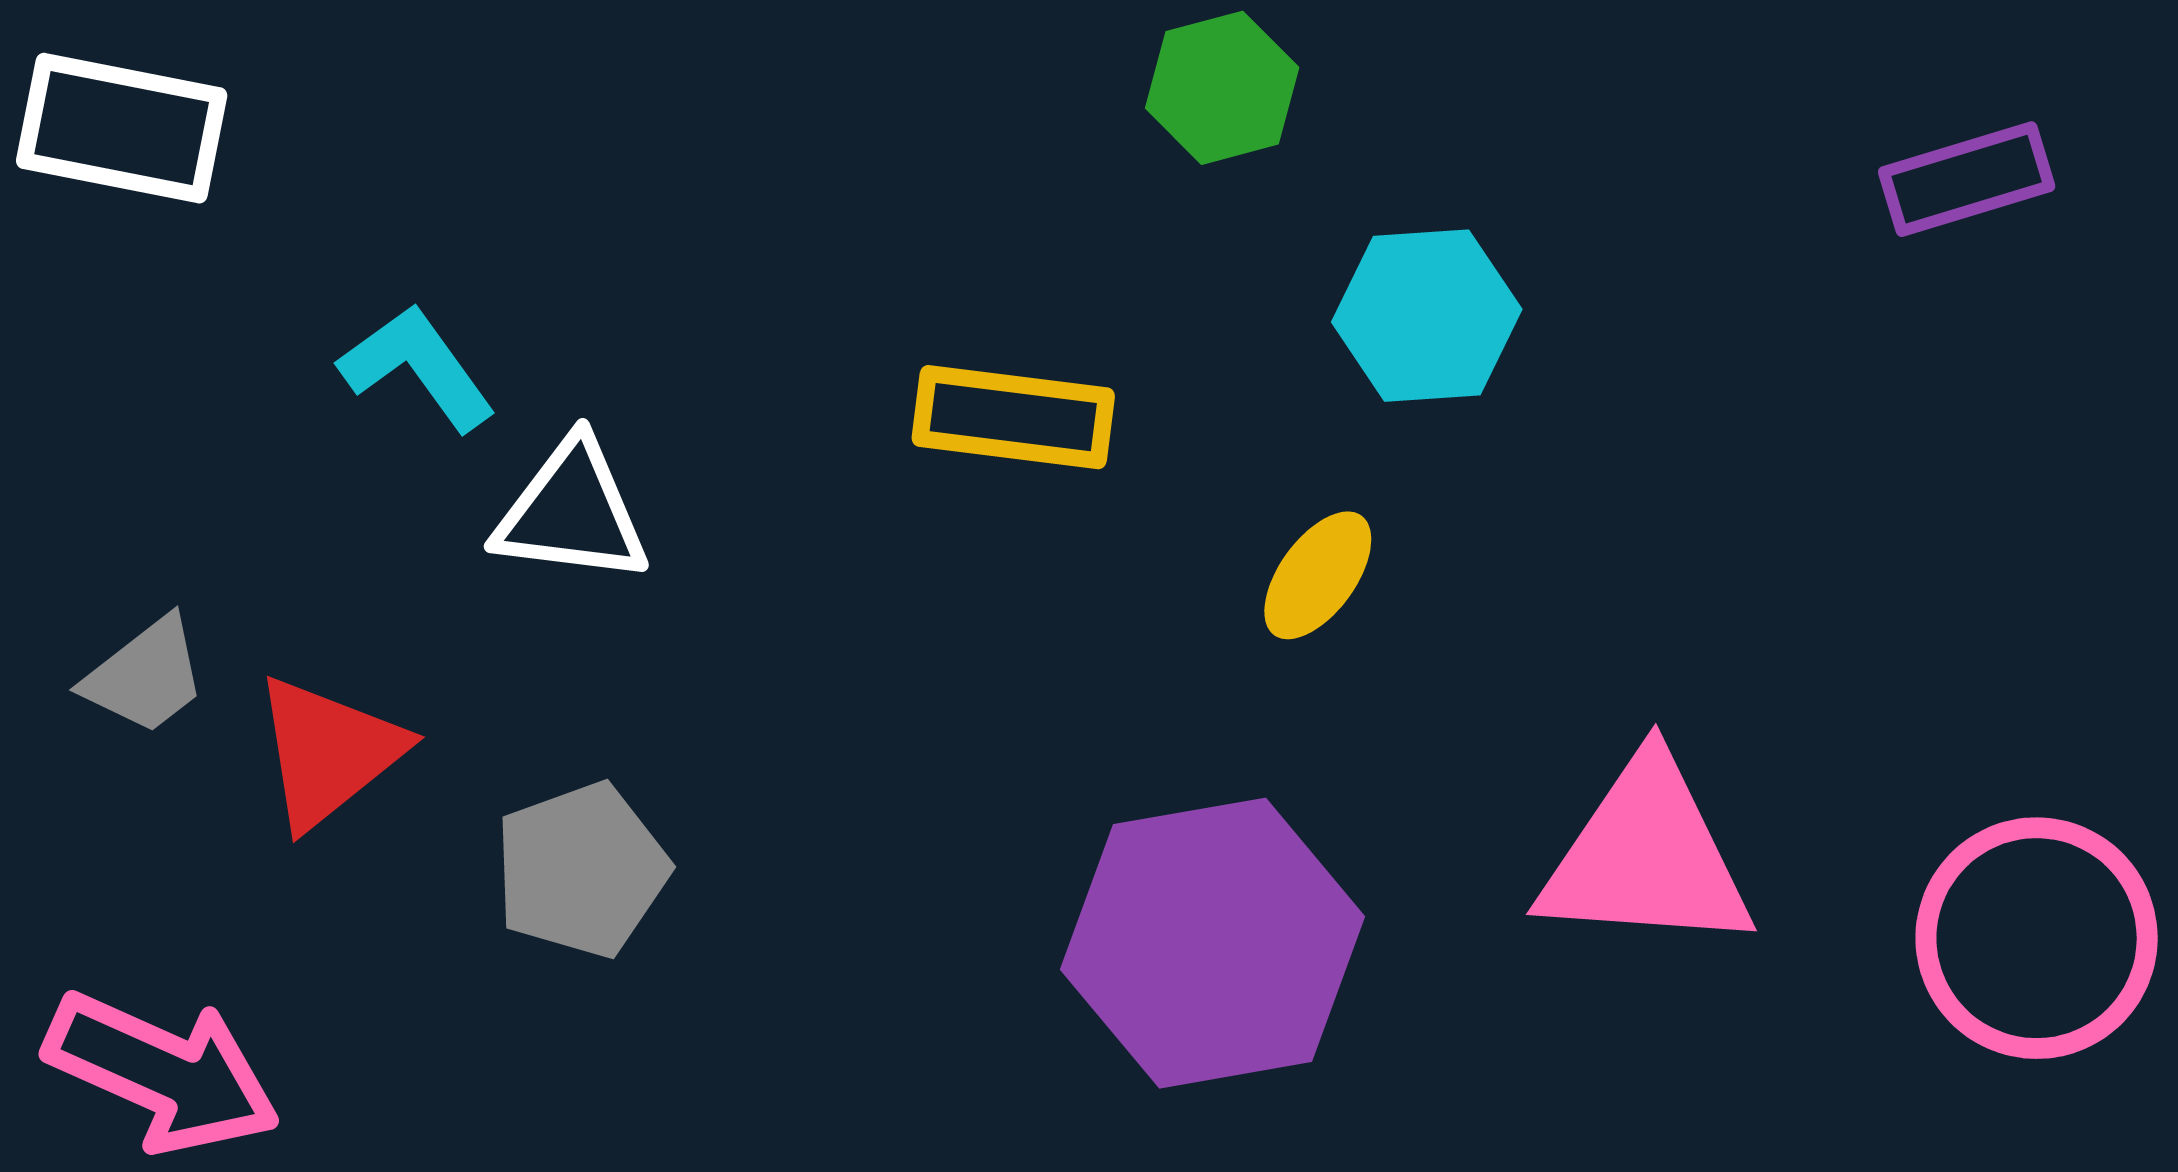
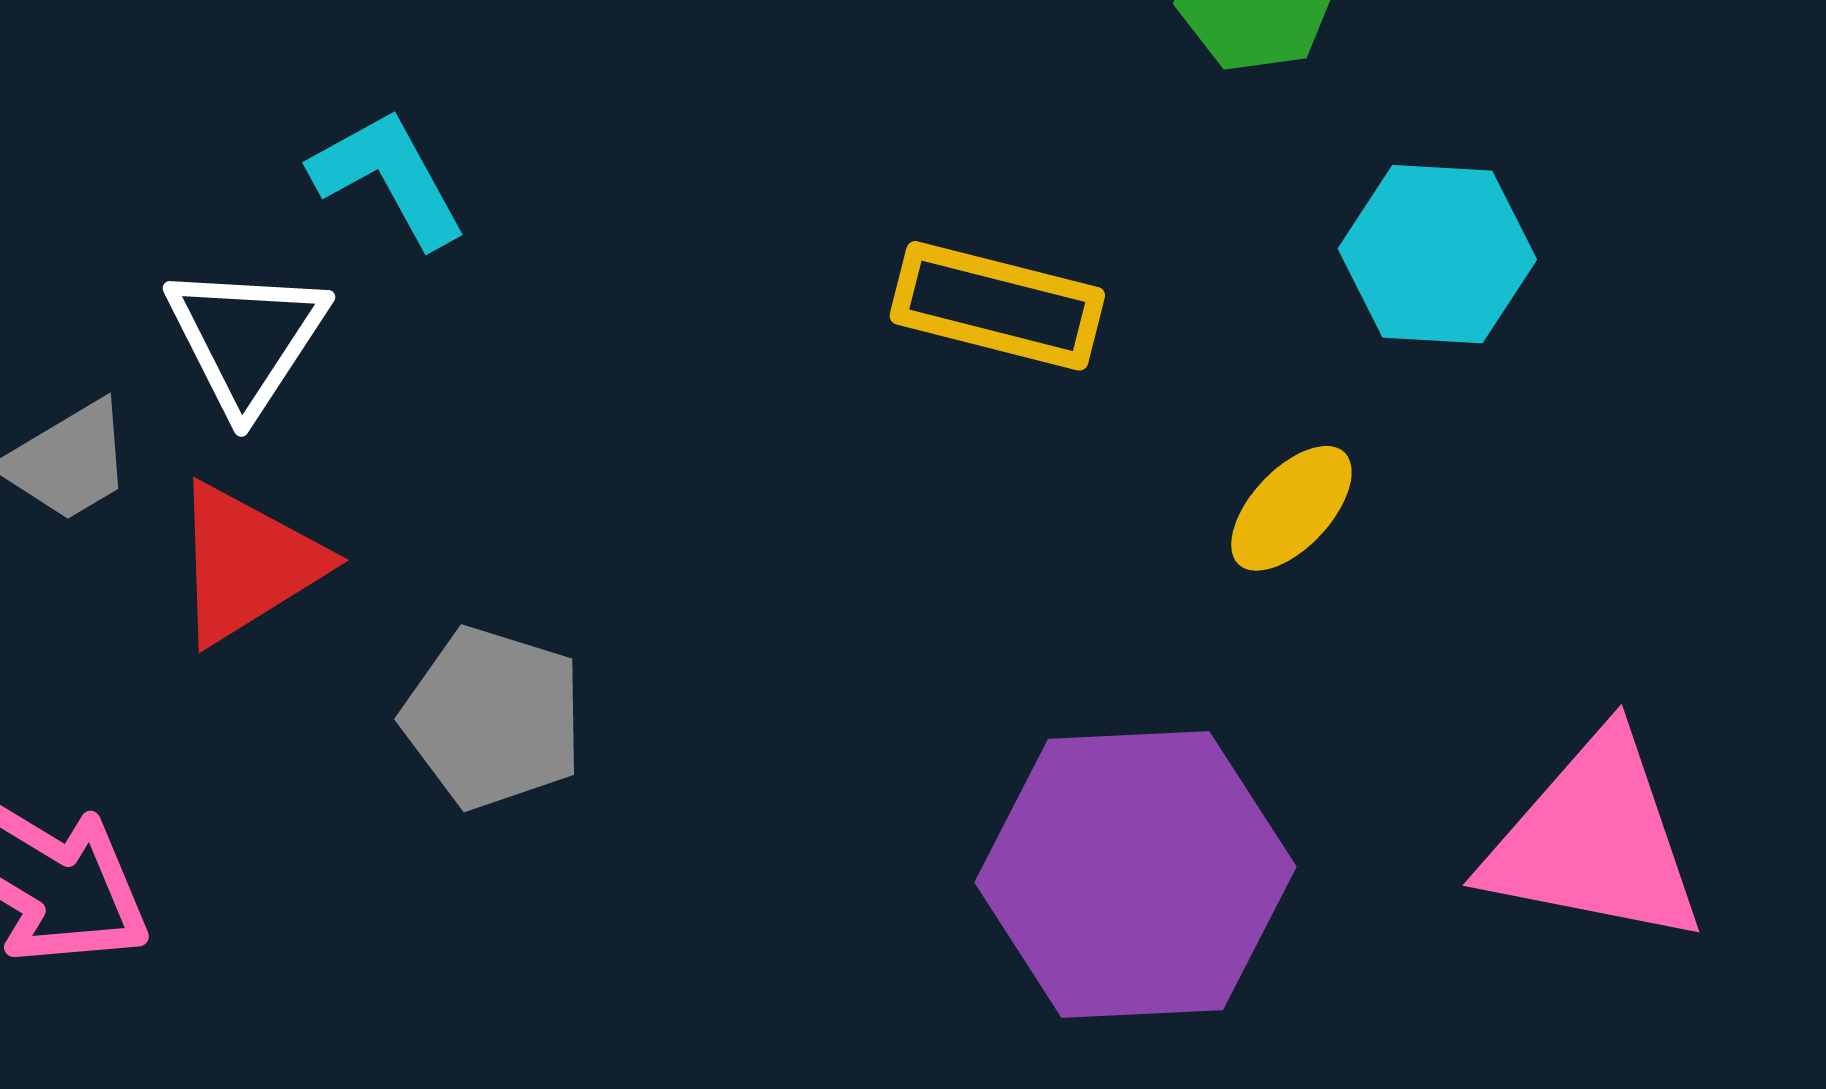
white triangle: (572, 512) -> (246, 338), moved, turned 49
gray pentagon: (581, 870) -> (493, 718), turned 30

